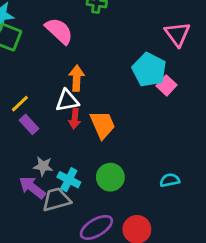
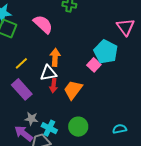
pink square: (166, 85) -> (94, 65), moved
yellow line: (20, 104) -> (21, 63), moved
purple rectangle: (29, 124) -> (22, 89), size x1.5
orange trapezoid: (103, 125) -> (73, 90), turned -120

